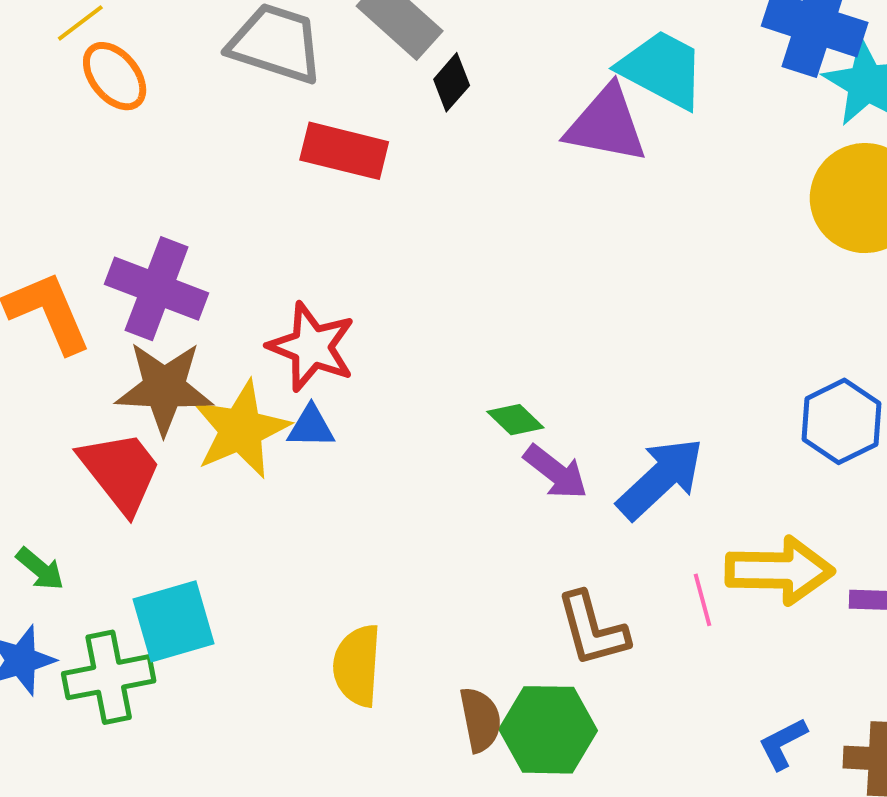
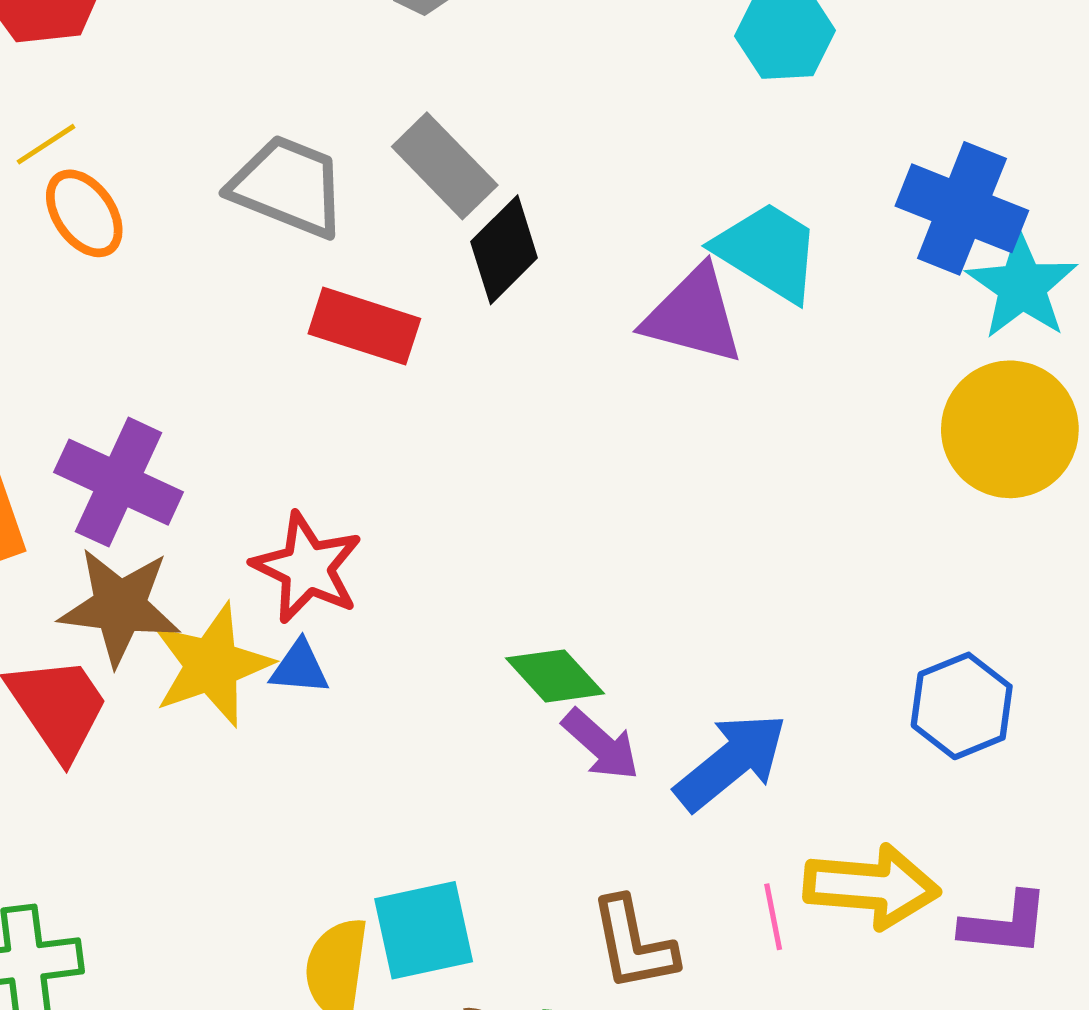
black diamond: (452, 82) -> (504, 250), size x1.5
green diamond: (515, 420) -> (555, 676), size x1.4
cyan square: (173, 621) -> (424, 930), moved

